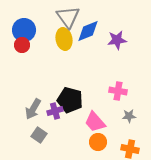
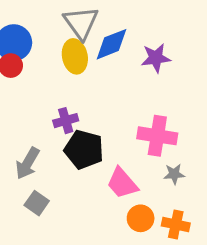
pink cross: (118, 91) -> (157, 136), size x1.4
purple cross: (55, 111) -> (66, 121), moved
orange circle: (98, 142) -> (141, 218), moved

